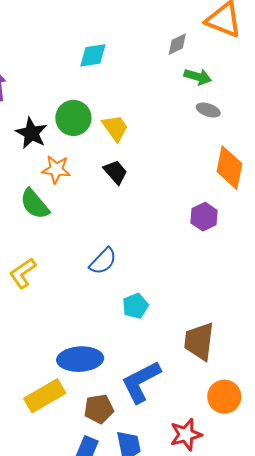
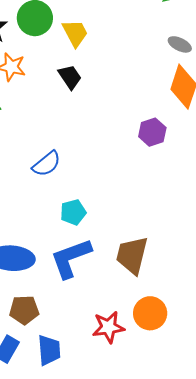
gray ellipse: (208, 110) -> (180, 44), moved
blue L-shape: (141, 382) -> (71, 258), moved
red star: (186, 435) -> (108, 327), moved

